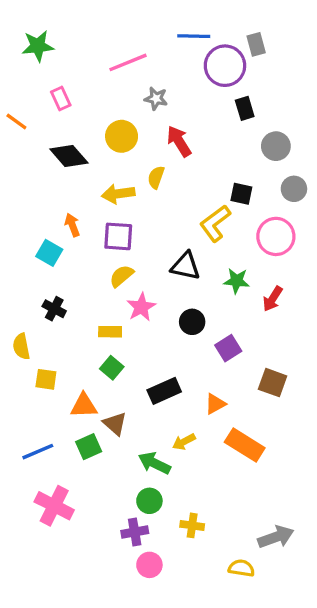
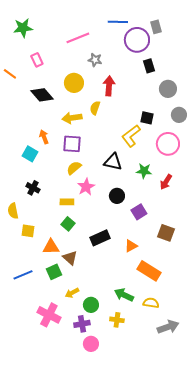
red arrow: (179, 141) -> (109, 86), turned 36
yellow arrow: (184, 442) -> (72, 293), moved
green arrow: (154, 463) -> (124, 295), moved
pink cross: (54, 506) -> (49, 315), moved
yellow semicircle: (241, 568) -> (151, 303), moved

